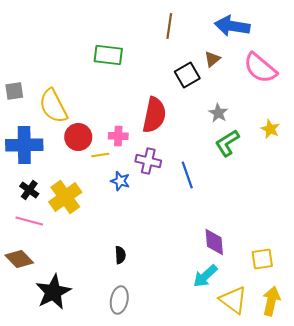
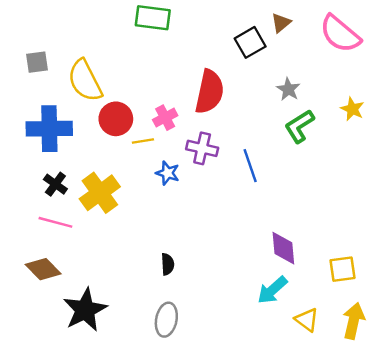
pink cross: (118, 136) -> (165, 118), turned -30
yellow triangle: (233, 300) -> (307, 320), size x0.7

